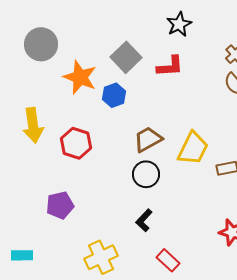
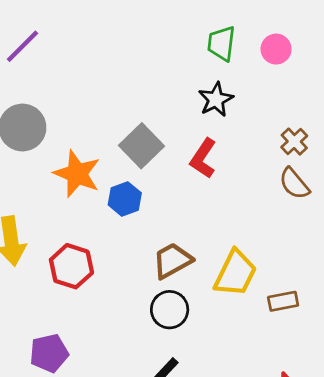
red L-shape: (170, 66) -> (203, 158), turned 128

